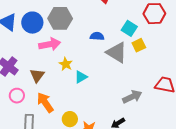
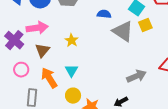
pink arrow: (50, 44) -> (37, 28), moved
cyan triangle: (81, 77) -> (72, 71), moved, turned -32

